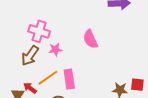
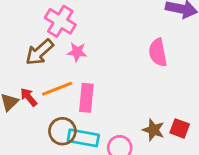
pink semicircle: (90, 39) -> (158, 52), moved

